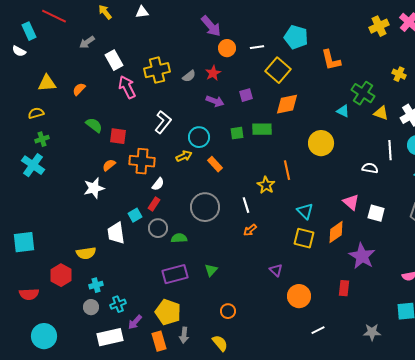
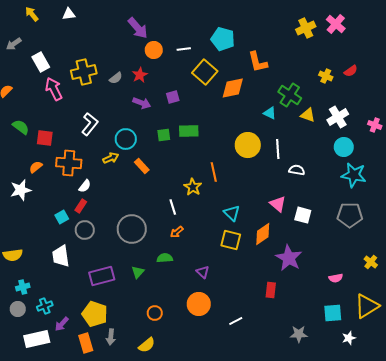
orange diamond: (287, 104) -> (233, 88), moved
white line: (390, 150) -> (278, 149), moved
gray circle: (205, 207) -> (132, 229), moved
white trapezoid: (116, 233) -> (61, 256), moved
green semicircle: (179, 238) -> (165, 258), moved
orange circle: (299, 296) -> (199, 304), moved
white line: (318, 330) -> (236, 321), moved
yellow semicircle: (220, 343) -> (147, 345), turned 90

